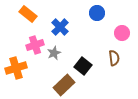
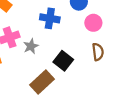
blue cross: (60, 27) -> (50, 18), moved, turned -36
pink circle: (122, 33) -> (93, 23), moved

